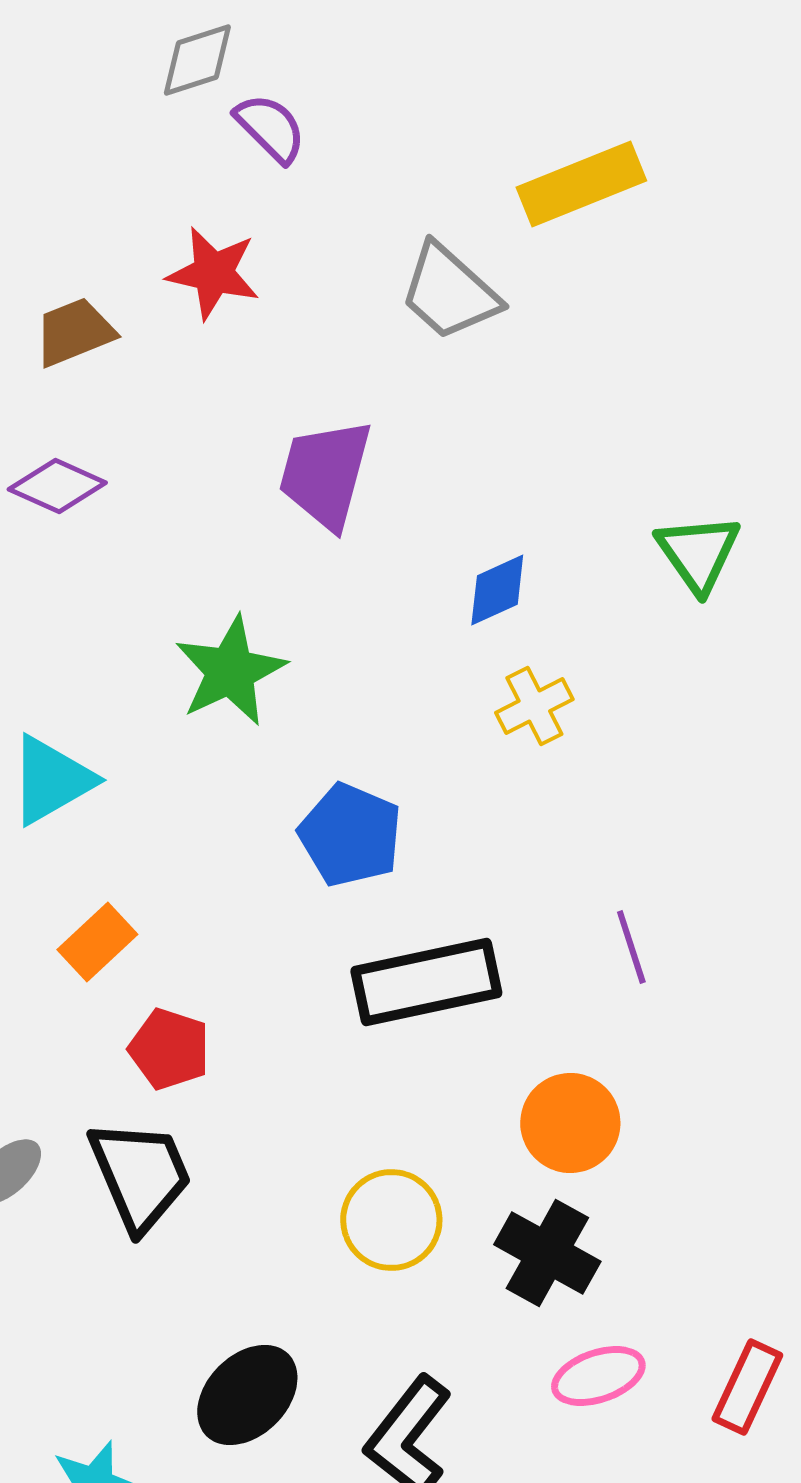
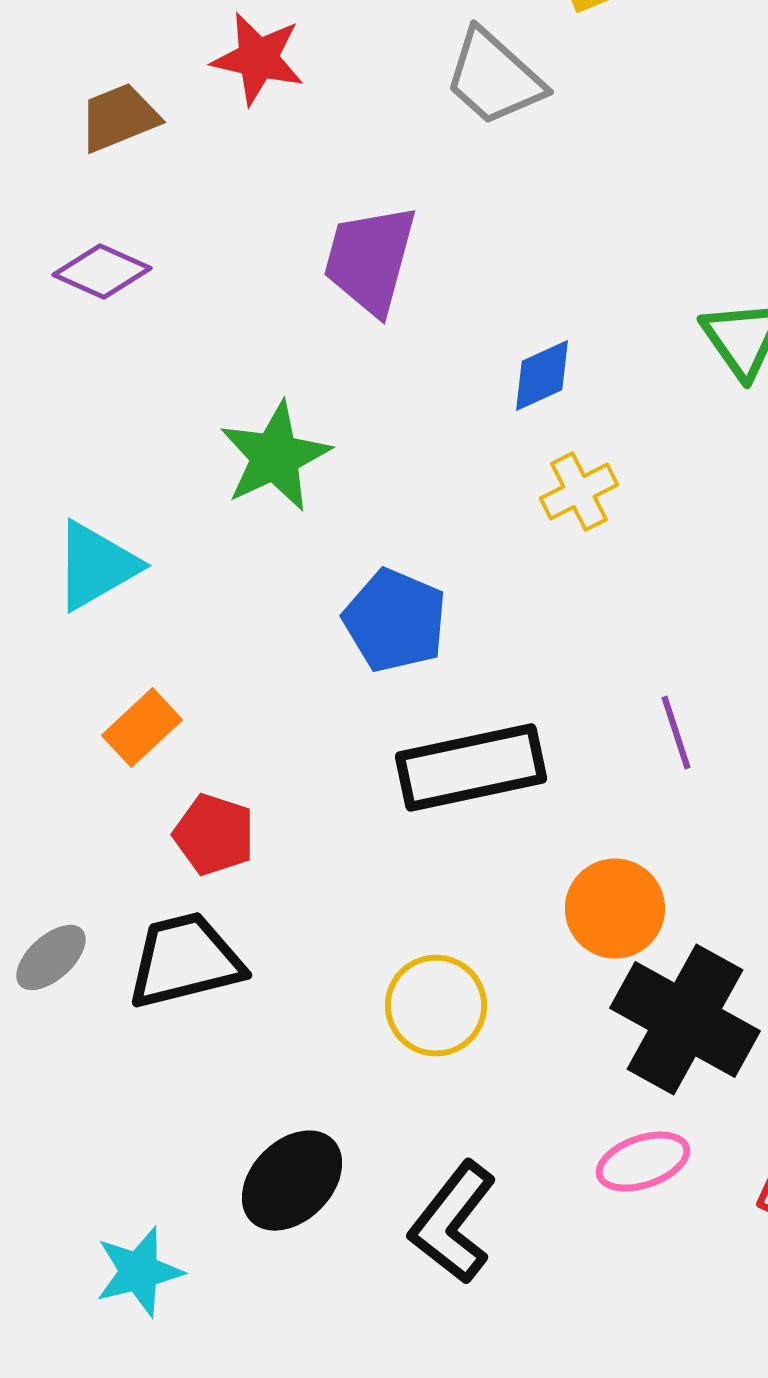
black trapezoid: (140, 1175) -> (185, 961), turned -81
black cross: (547, 1253) -> (685, 1020), moved, size x1.4

